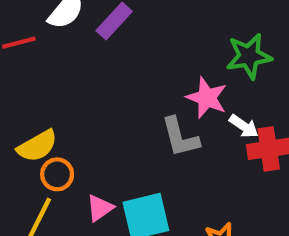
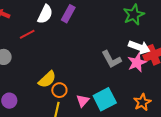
pink star: (207, 98) -> (137, 63), moved, turned -30
white arrow: (244, 126) -> (139, 47), size x1.5

